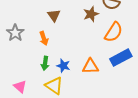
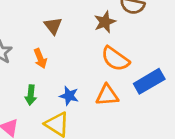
orange semicircle: (114, 32) -> (115, 59), moved, turned 95
green arrow: (45, 63) -> (31, 95), moved

